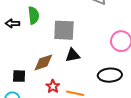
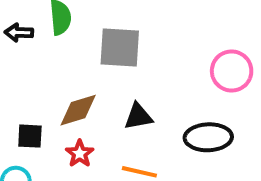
black triangle: (73, 55) -> (138, 116), moved
red star: (53, 86) -> (80, 154), moved

